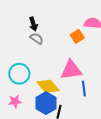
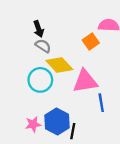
cyan circle: (19, 74) -> (40, 80), moved
yellow diamond: (48, 86) -> (59, 65), moved
pink star: (15, 101) -> (33, 124), moved

